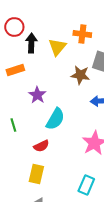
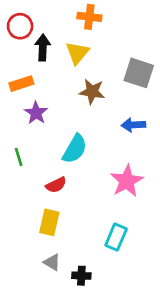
orange cross: (82, 34) -> (89, 17), moved
brown star: (80, 75) -> (92, 92), moved
purple star: (37, 95) -> (36, 113), moved

